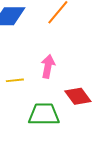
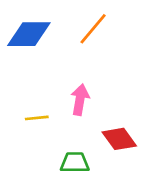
green trapezoid: (44, 114) -> (75, 162), size x0.7

